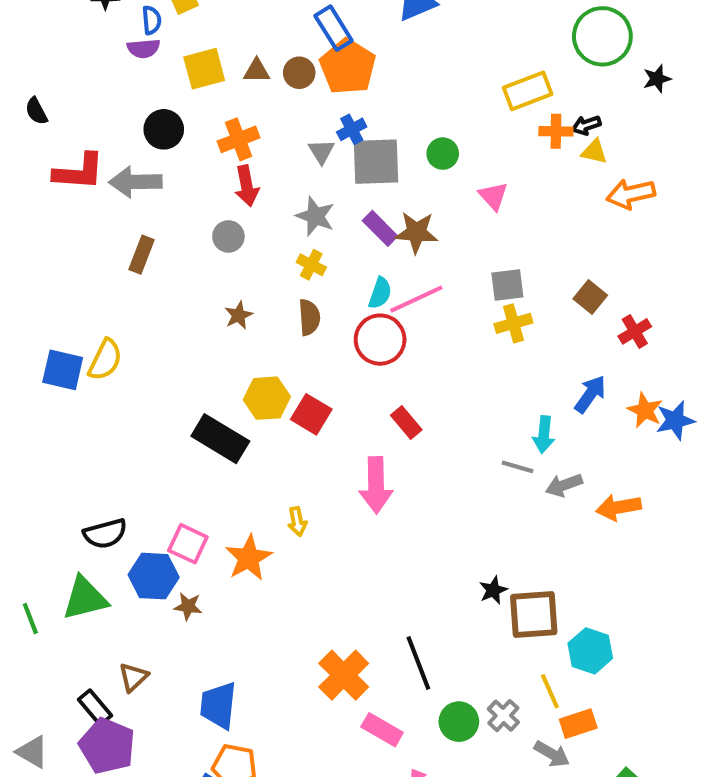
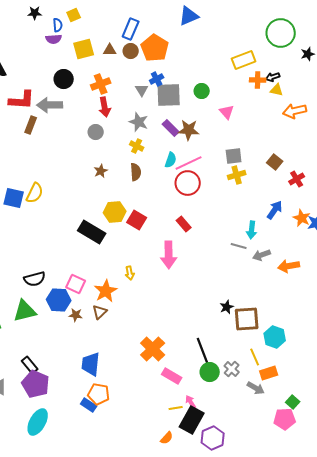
blue rectangle: (334, 28) -> (131, 29), moved, turned 55
brown rectangle: (142, 255) -> (31, 125), moved
red circle: (380, 340) -> (188, 183), moved
black line: (418, 663) -> (203, 351), moved
brown triangle: (133, 677) -> (100, 312), moved

